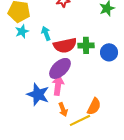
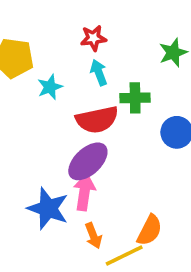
cyan star: (22, 31) -> (50, 87), moved
cyan arrow: (46, 33) -> (99, 73), moved
green cross: (86, 45) -> (135, 98), moved

